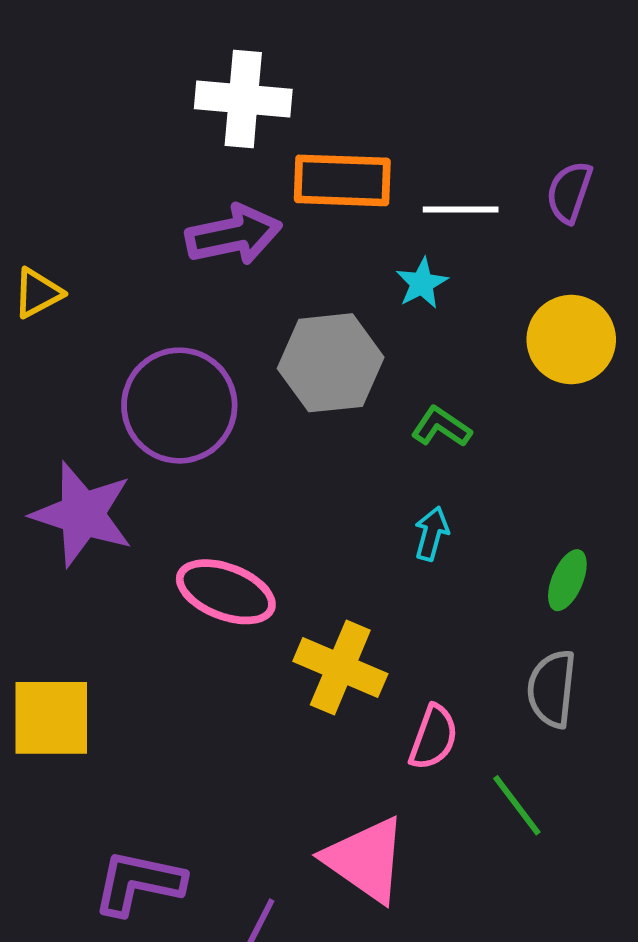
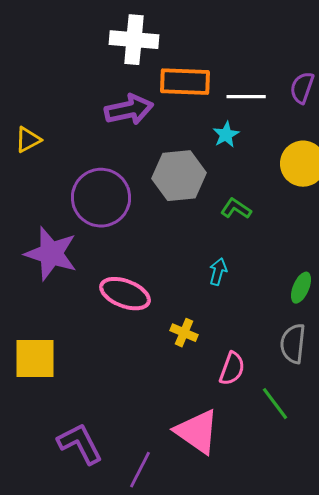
cyan arrow: (432, 534) -> (218, 272), moved
yellow cross: (340, 667) -> (184, 333), size x0.6
purple L-shape: (139, 883) -> (80, 444), turned 51

